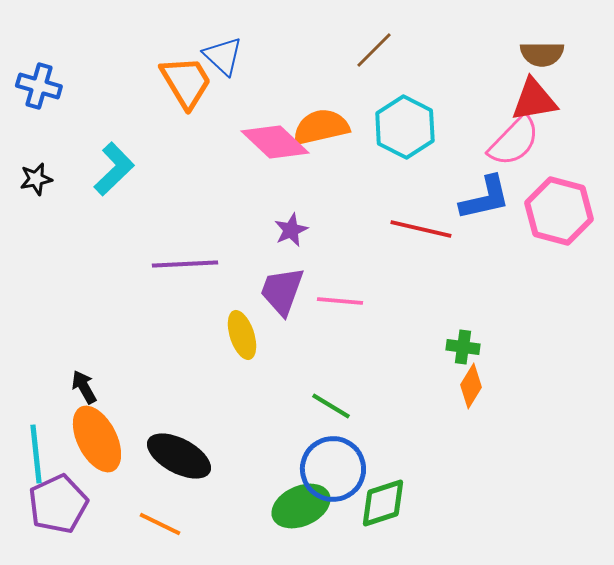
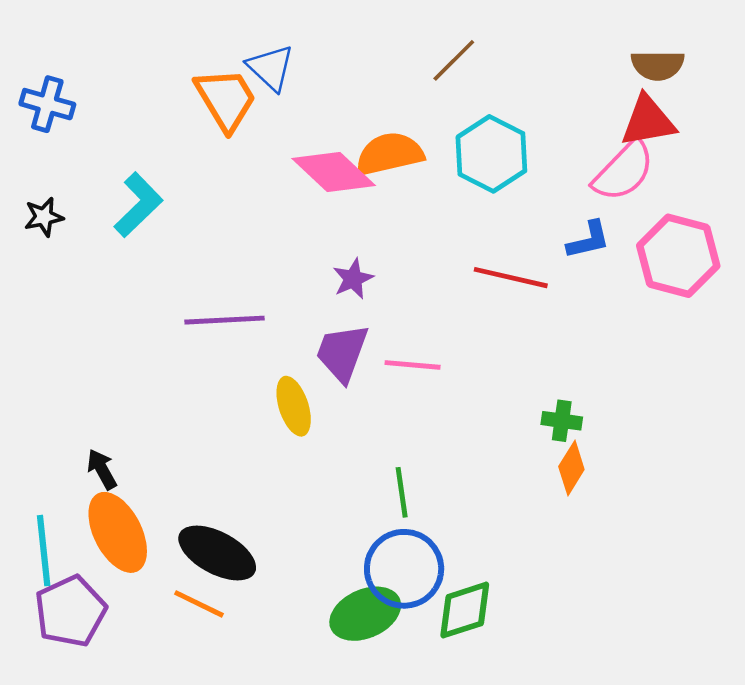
blue L-shape: (485, 198) -> (588, 240), size x0.7
green line: (331, 406) -> (402, 492), turned 51
orange line: (160, 524) -> (199, 604), moved

